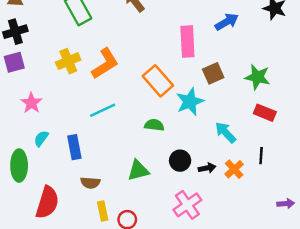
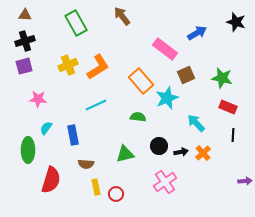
pink rectangle: (187, 41) -> (165, 49), turned -50
pink star: (31, 103) -> (38, 99), turned -30
black line: (261, 156) -> (233, 135), moved

